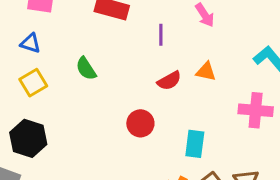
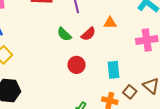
green semicircle: (86, 69) -> (64, 34), moved

